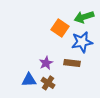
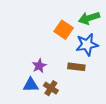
purple star: (46, 63) -> (39, 66), moved

